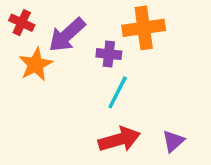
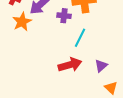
cyan line: (118, 92) -> (80, 38), moved

